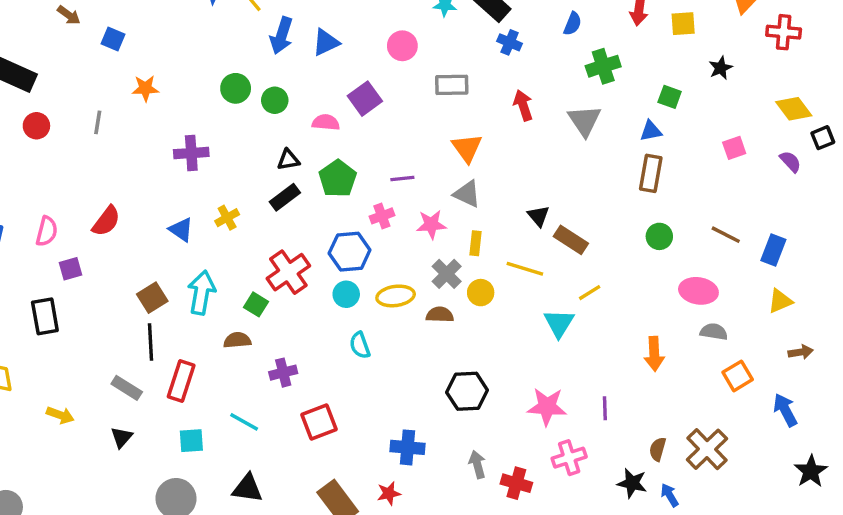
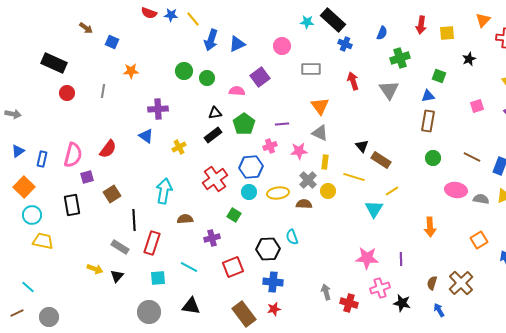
blue triangle: (181, 230) -> (146, 136), moved
pink semicircle: (47, 231) -> (73, 155), size x1.4
brown square: (152, 298) -> (112, 194), moved
green square: (256, 304) -> (234, 215), moved
gray semicircle: (714, 332) -> (481, 199), moved
cyan semicircle: (360, 345) -> (292, 237), moved
black hexagon: (467, 391) -> (268, 249), moved
yellow arrow: (60, 415) -> (95, 269), moved
blue cross: (407, 447) -> (273, 282), moved
black star: (632, 483) -> (402, 303), moved

